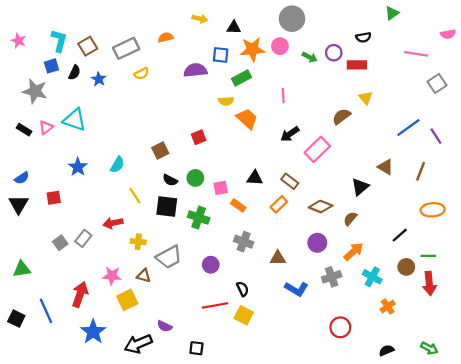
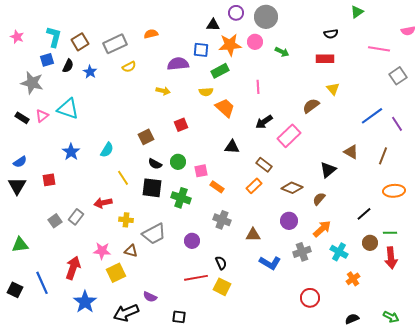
yellow arrow: (200, 19) -> (163, 91), moved
purple circle: (334, 53) -> (236, 13), moved
black triangle: (255, 178) -> (232, 147), moved

